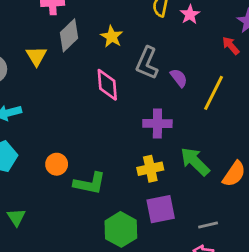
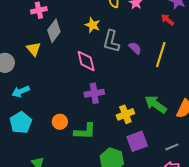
yellow star: (112, 37) -> (93, 25), moved
purple cross: (157, 124) -> (94, 93), moved

